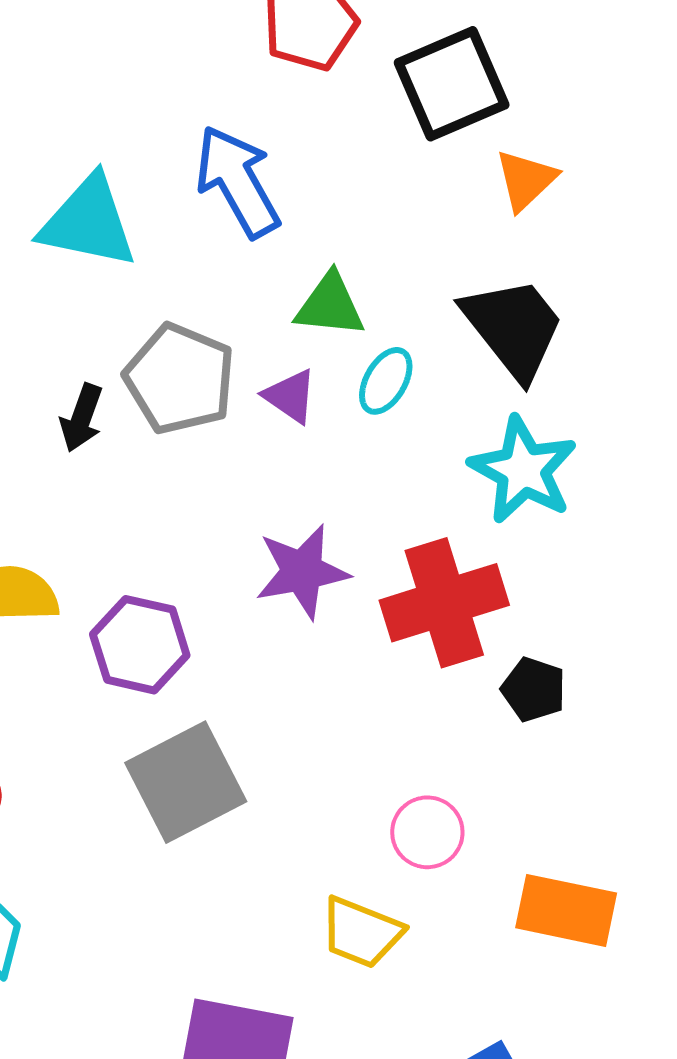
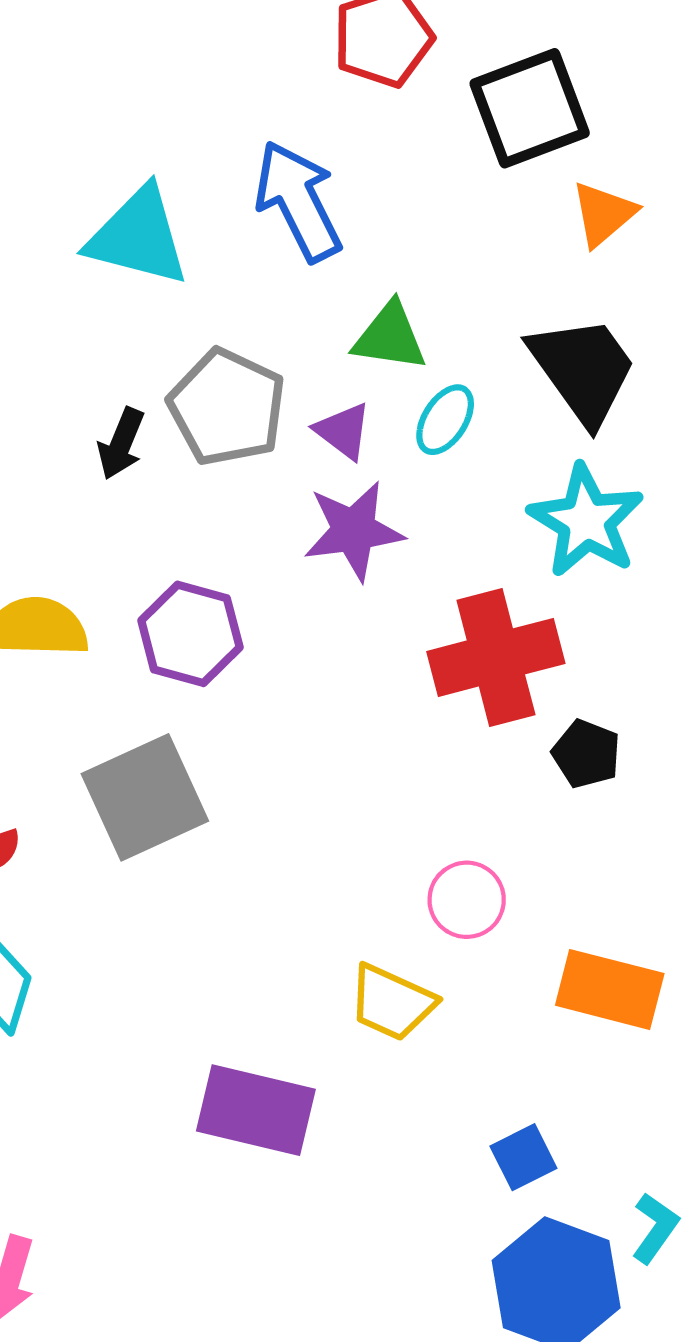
purple star: (302, 571) -> (354, 531), moved
purple hexagon: (140, 645) -> (190, 634), moved
gray square: (186, 782) -> (145, 797), moved

